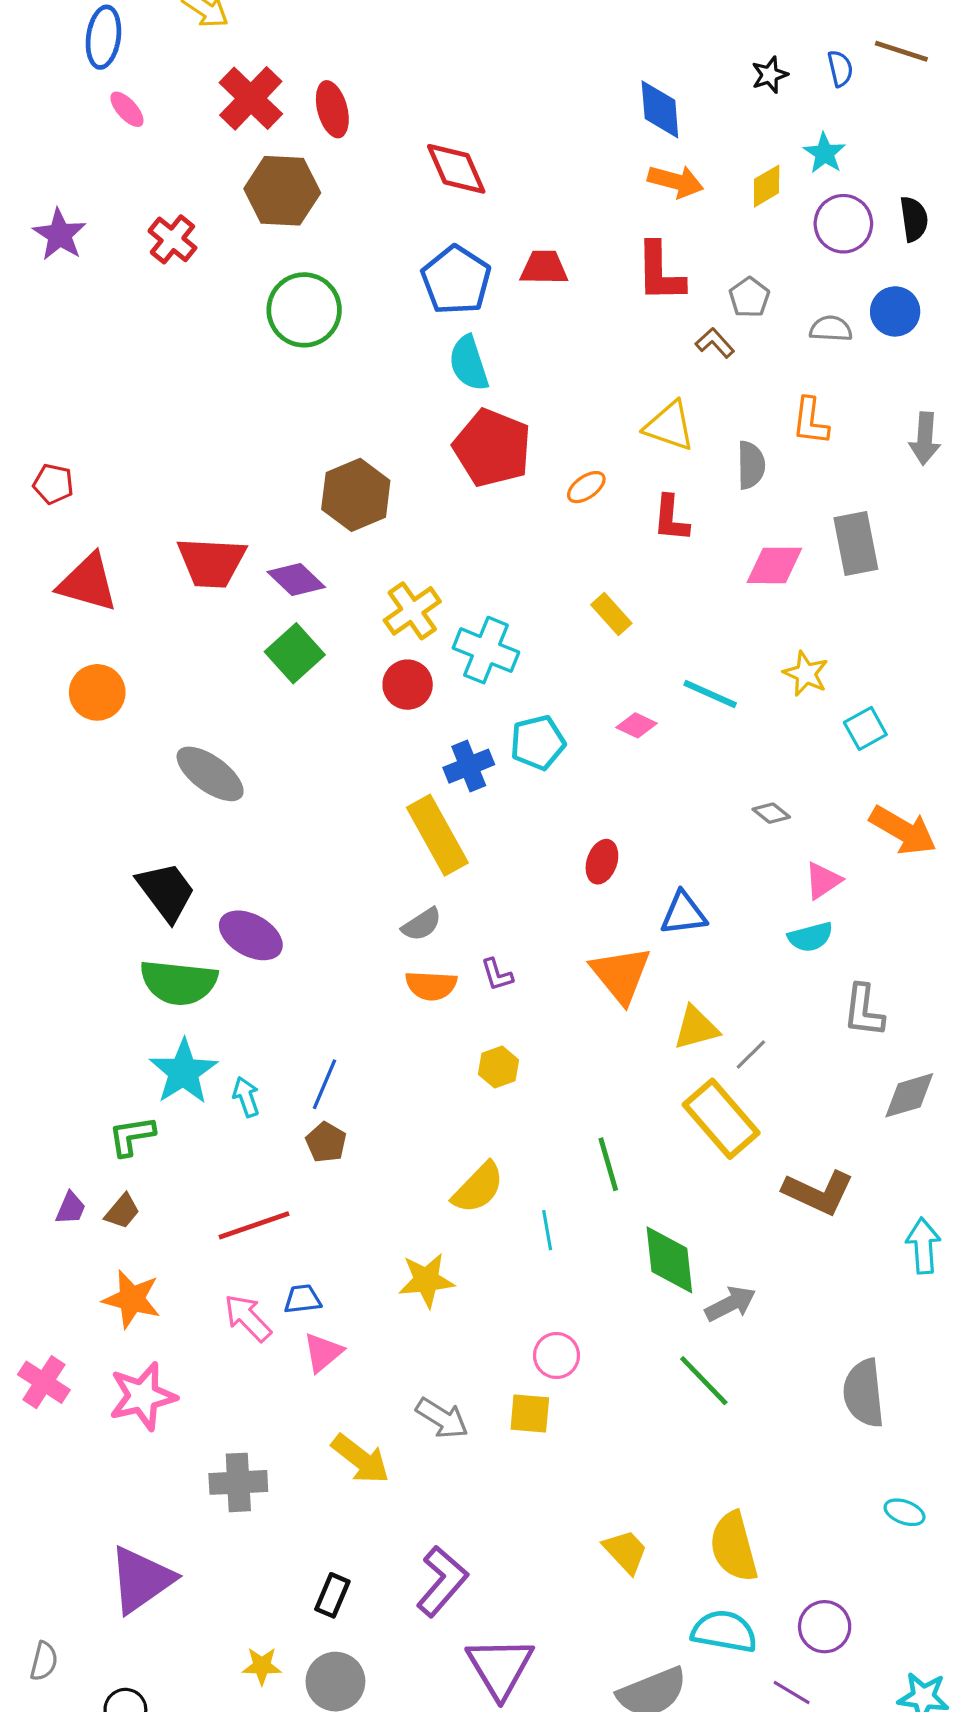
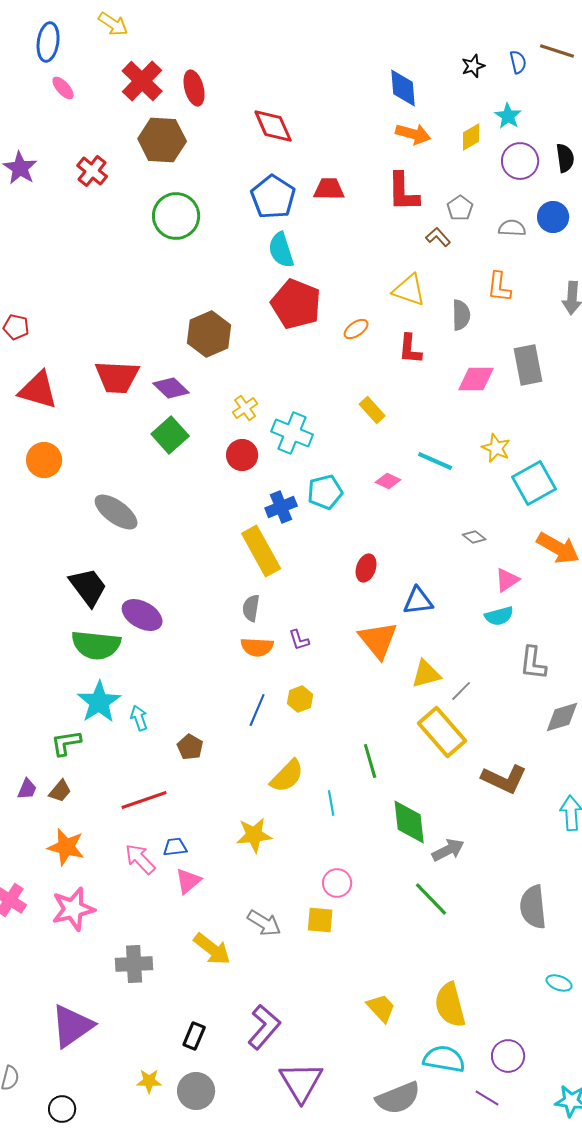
yellow cross: (412, 611) -> (245, 408), size x0.7
cyan square: (865, 728) -> (534, 483), size x1.6
gray semicircle: (422, 924) -> (251, 608), turned 132
blue line: (324, 1084) -> (257, 710), moved

